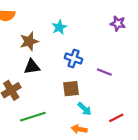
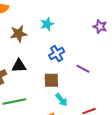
blue cross: (74, 58) -> (57, 54), turned 35
black triangle: (32, 67) -> (19, 66), moved

